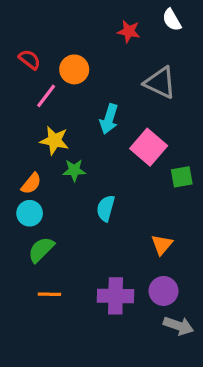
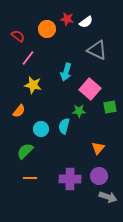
white semicircle: (172, 20) -> (86, 22), moved, turned -96
red star: (129, 31) -> (67, 19), moved
orange circle: (74, 69) -> (47, 29), moved
green star: (74, 170) -> (79, 111), moved
cyan circle: (30, 213) -> (41, 129), moved

